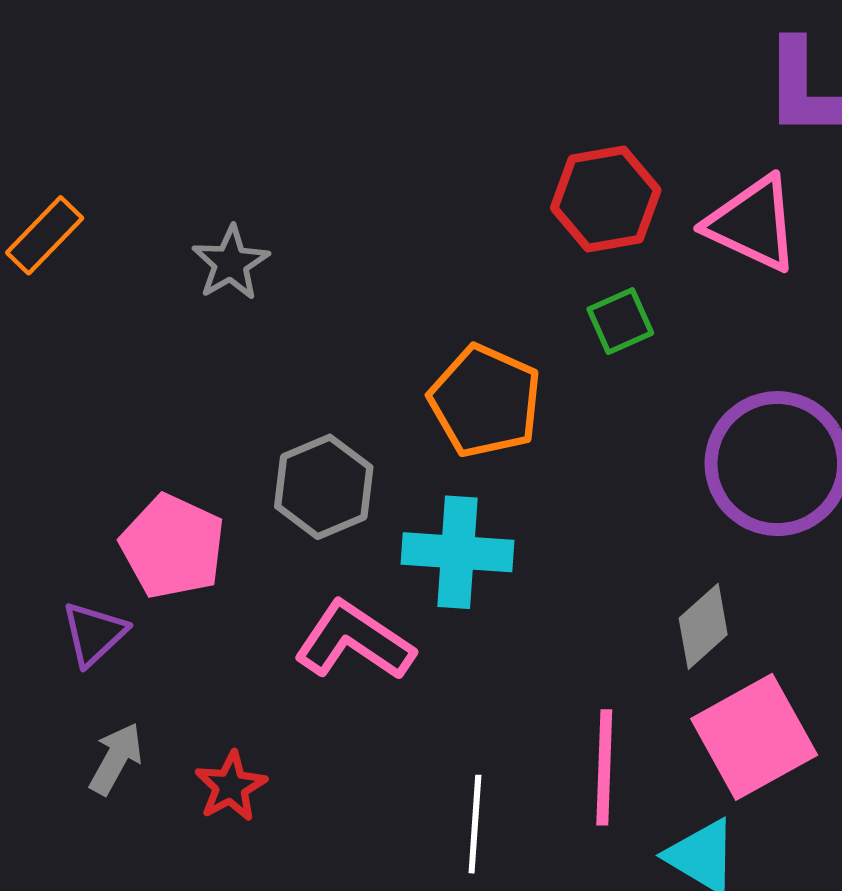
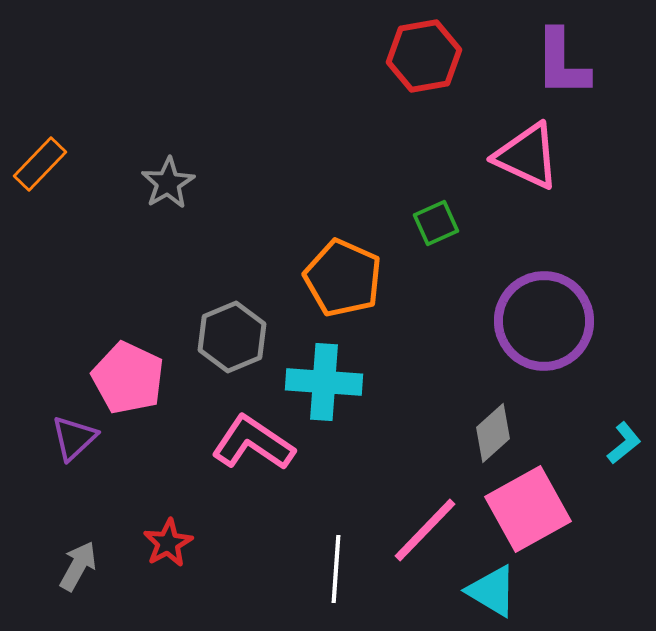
red hexagon: (606, 199) -> (424, 56), moved
gray arrow: (116, 759) -> (78, 566), moved
pink line: (604, 767) -> (425, 530), turned 42

